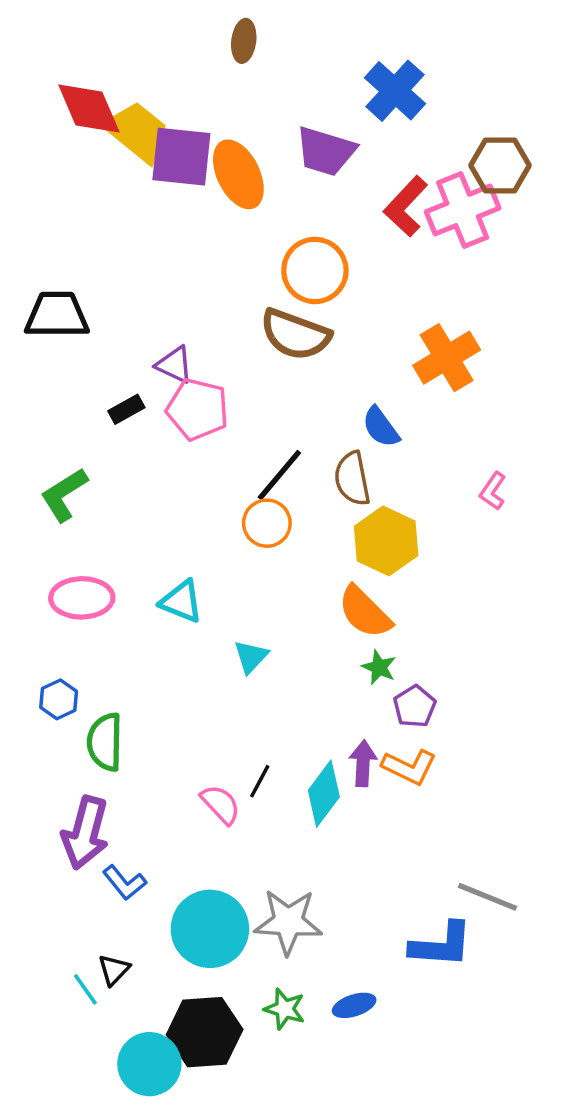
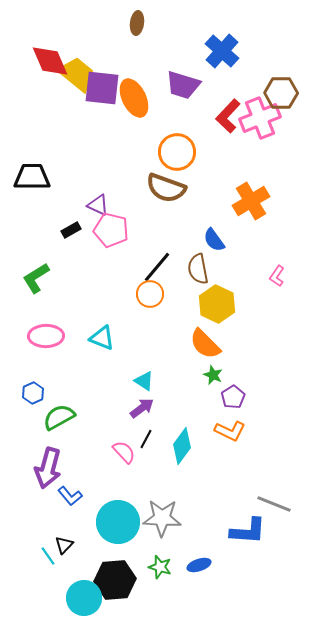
cyan triangle: (251, 657) -> (144, 381), moved, turned -40
green semicircle: (105, 742) -> (59, 417), turned 60
purple arrow: (363, 763) -> (142, 408), moved, turned 50

